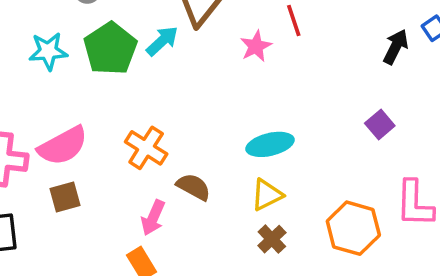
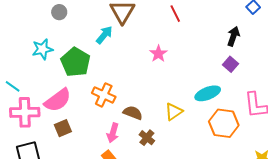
pink star: (256, 46) -> (158, 54), moved
black arrow: (396, 47) -> (233, 36), moved
green pentagon: (110, 49) -> (75, 62), moved
cyan ellipse: (270, 144) -> (208, 93), moved
brown cross: (272, 239) -> (147, 138), moved

